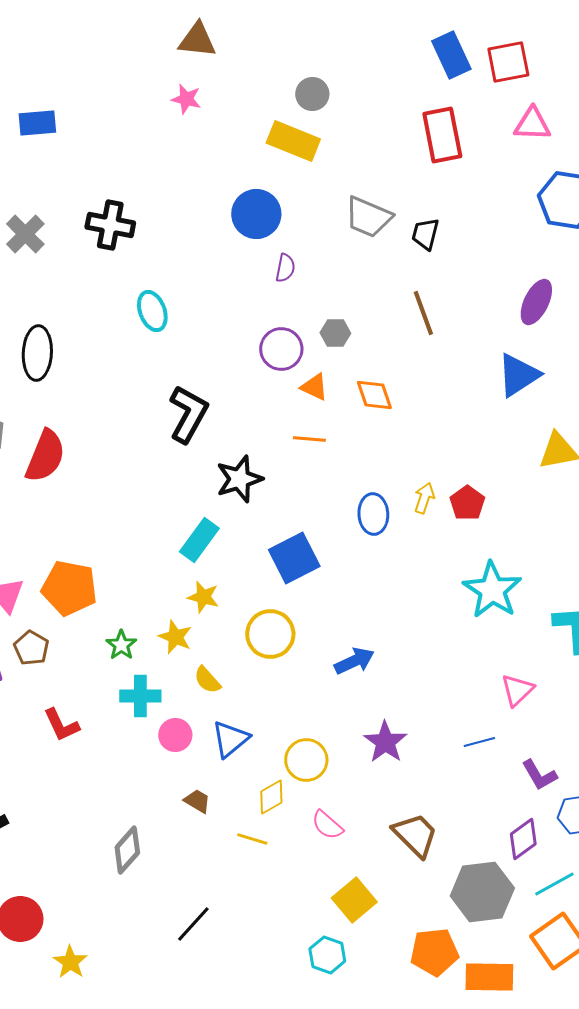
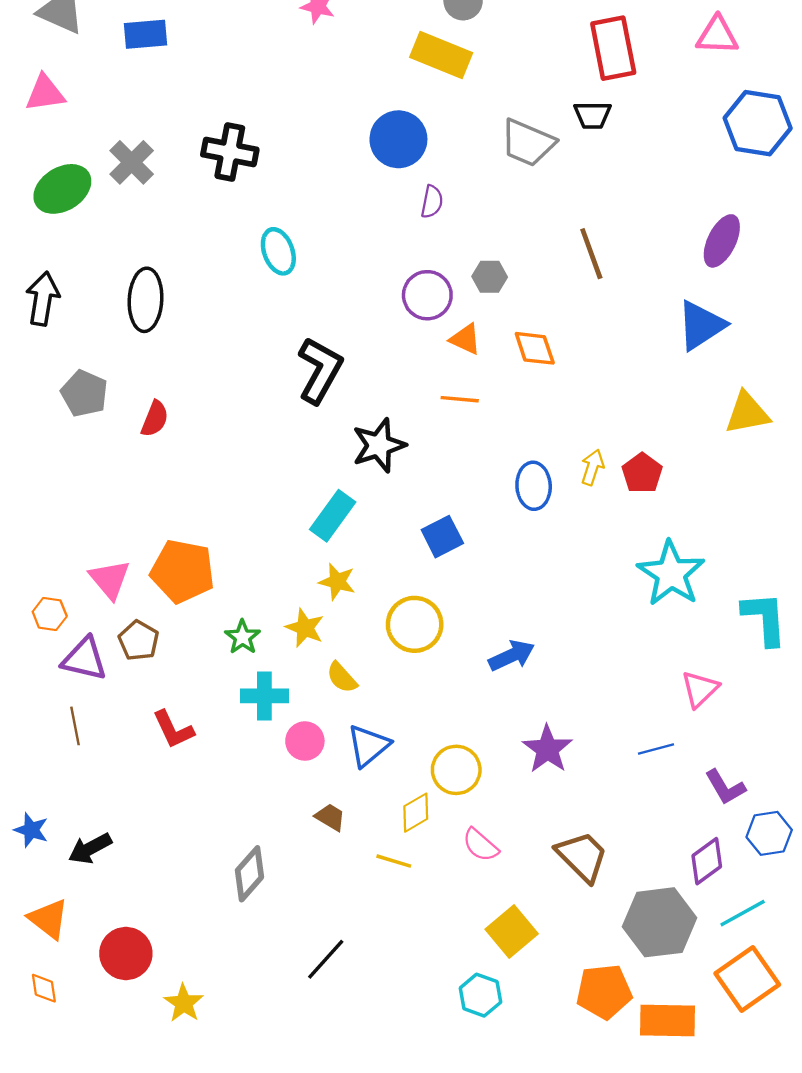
black trapezoid: (425, 234) -> (592, 115), moved, turned -104
red semicircle: (45, 456) -> (155, 419), size x0.6
blue square: (294, 558) -> (442, 537), size x0.7

